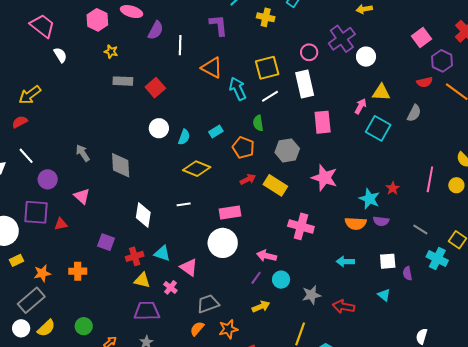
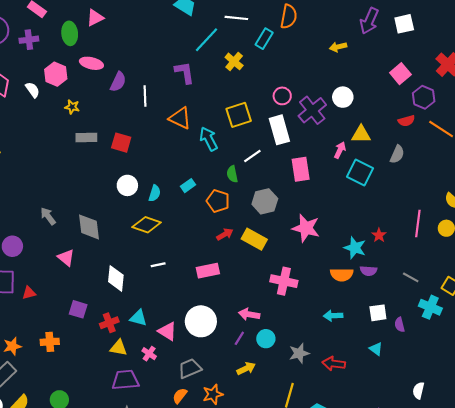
yellow cross: (266, 17) -> (234, 61), turned 30
purple cross: (342, 39) -> (312, 110), moved
white semicircle: (60, 55) -> (33, 90), moved
red square: (155, 88) -> (121, 143), turned -30
white line: (270, 96) -> (252, 156), moved
yellow diamond: (197, 169) -> (147, 225), moved
pink triangle: (82, 196) -> (66, 258), moved
white circle: (223, 243) -> (201, 321), moved

